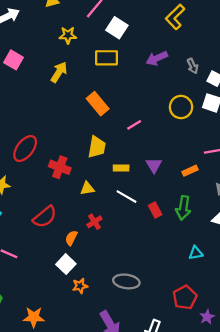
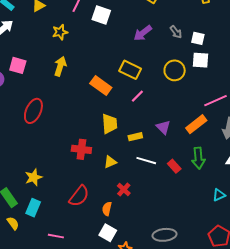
yellow rectangle: (106, 58) -> (130, 70), moved, turned 40
red ellipse: (25, 149) -> (33, 111), moved
orange rectangle: (190, 171) -> (196, 124), size x1.5

